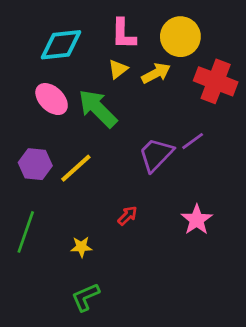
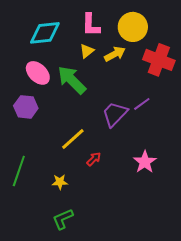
purple hexagon: (35, 164) -> (26, 107), moved
yellow line: (76, 168) -> (73, 139), moved

